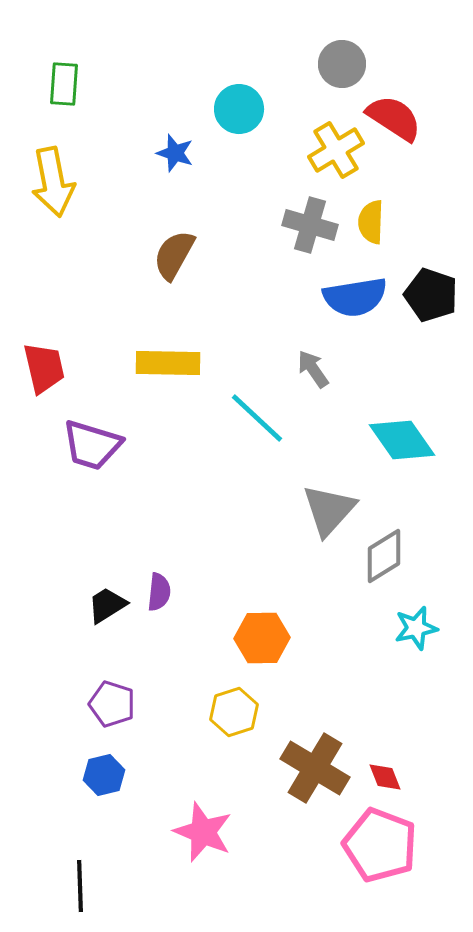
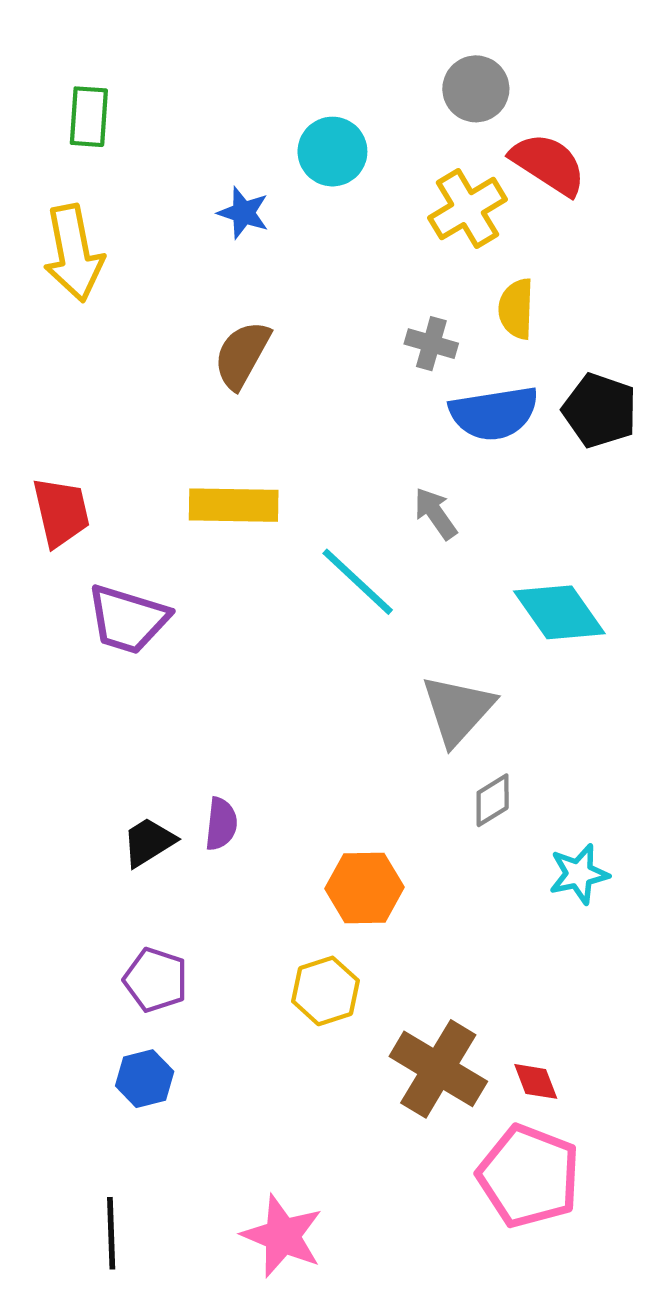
gray cross: (310, 225) -> (431, 344), moved, size x0.7
gray diamond: (384, 556) -> (493, 800), moved, size x0.7
pink star: (203, 832) -> (282, 1236), moved

